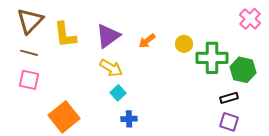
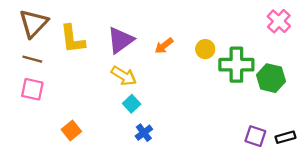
black rectangle: (229, 98) -> (286, 137), moved
orange square: (64, 117) -> (71, 130), size x0.6
blue cross: (129, 119) -> (144, 133), turned -35

